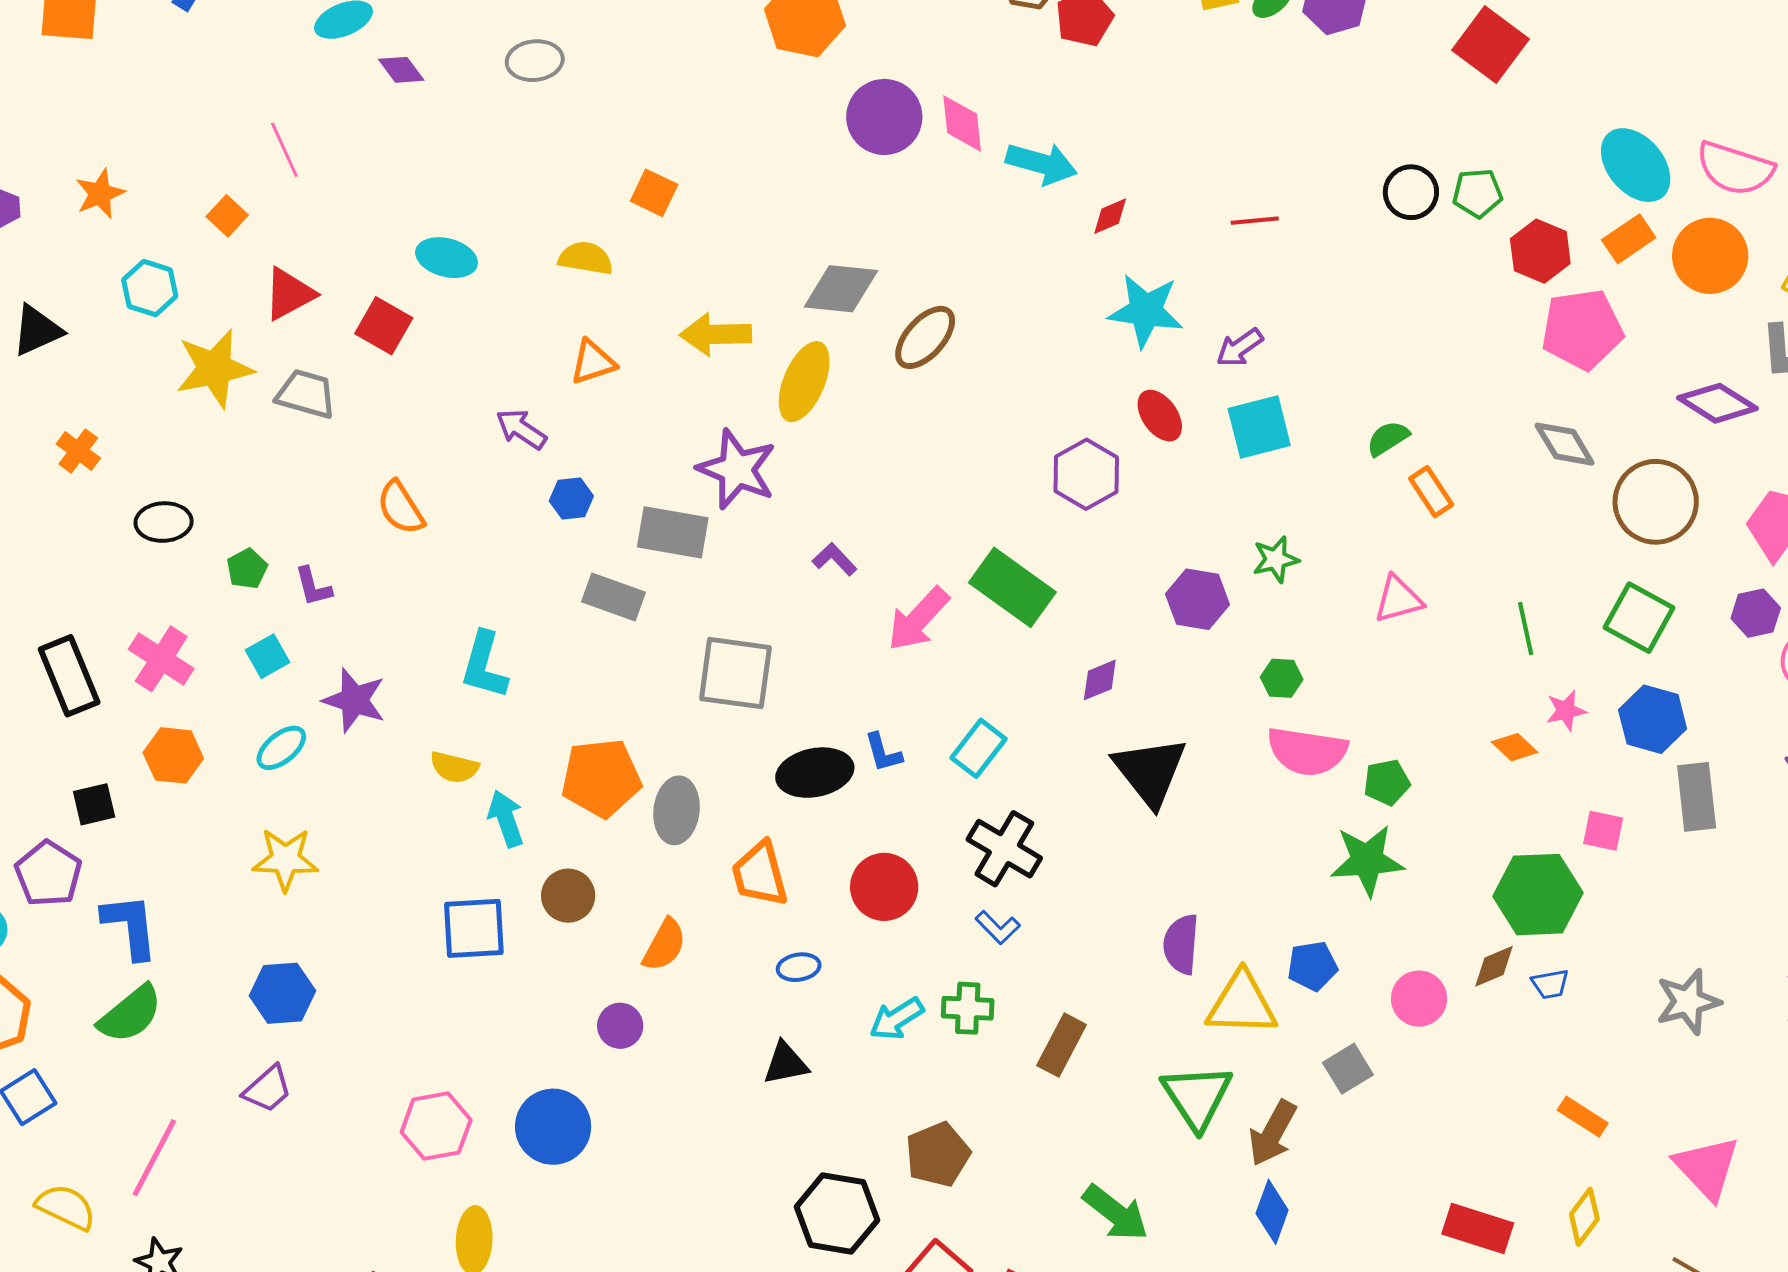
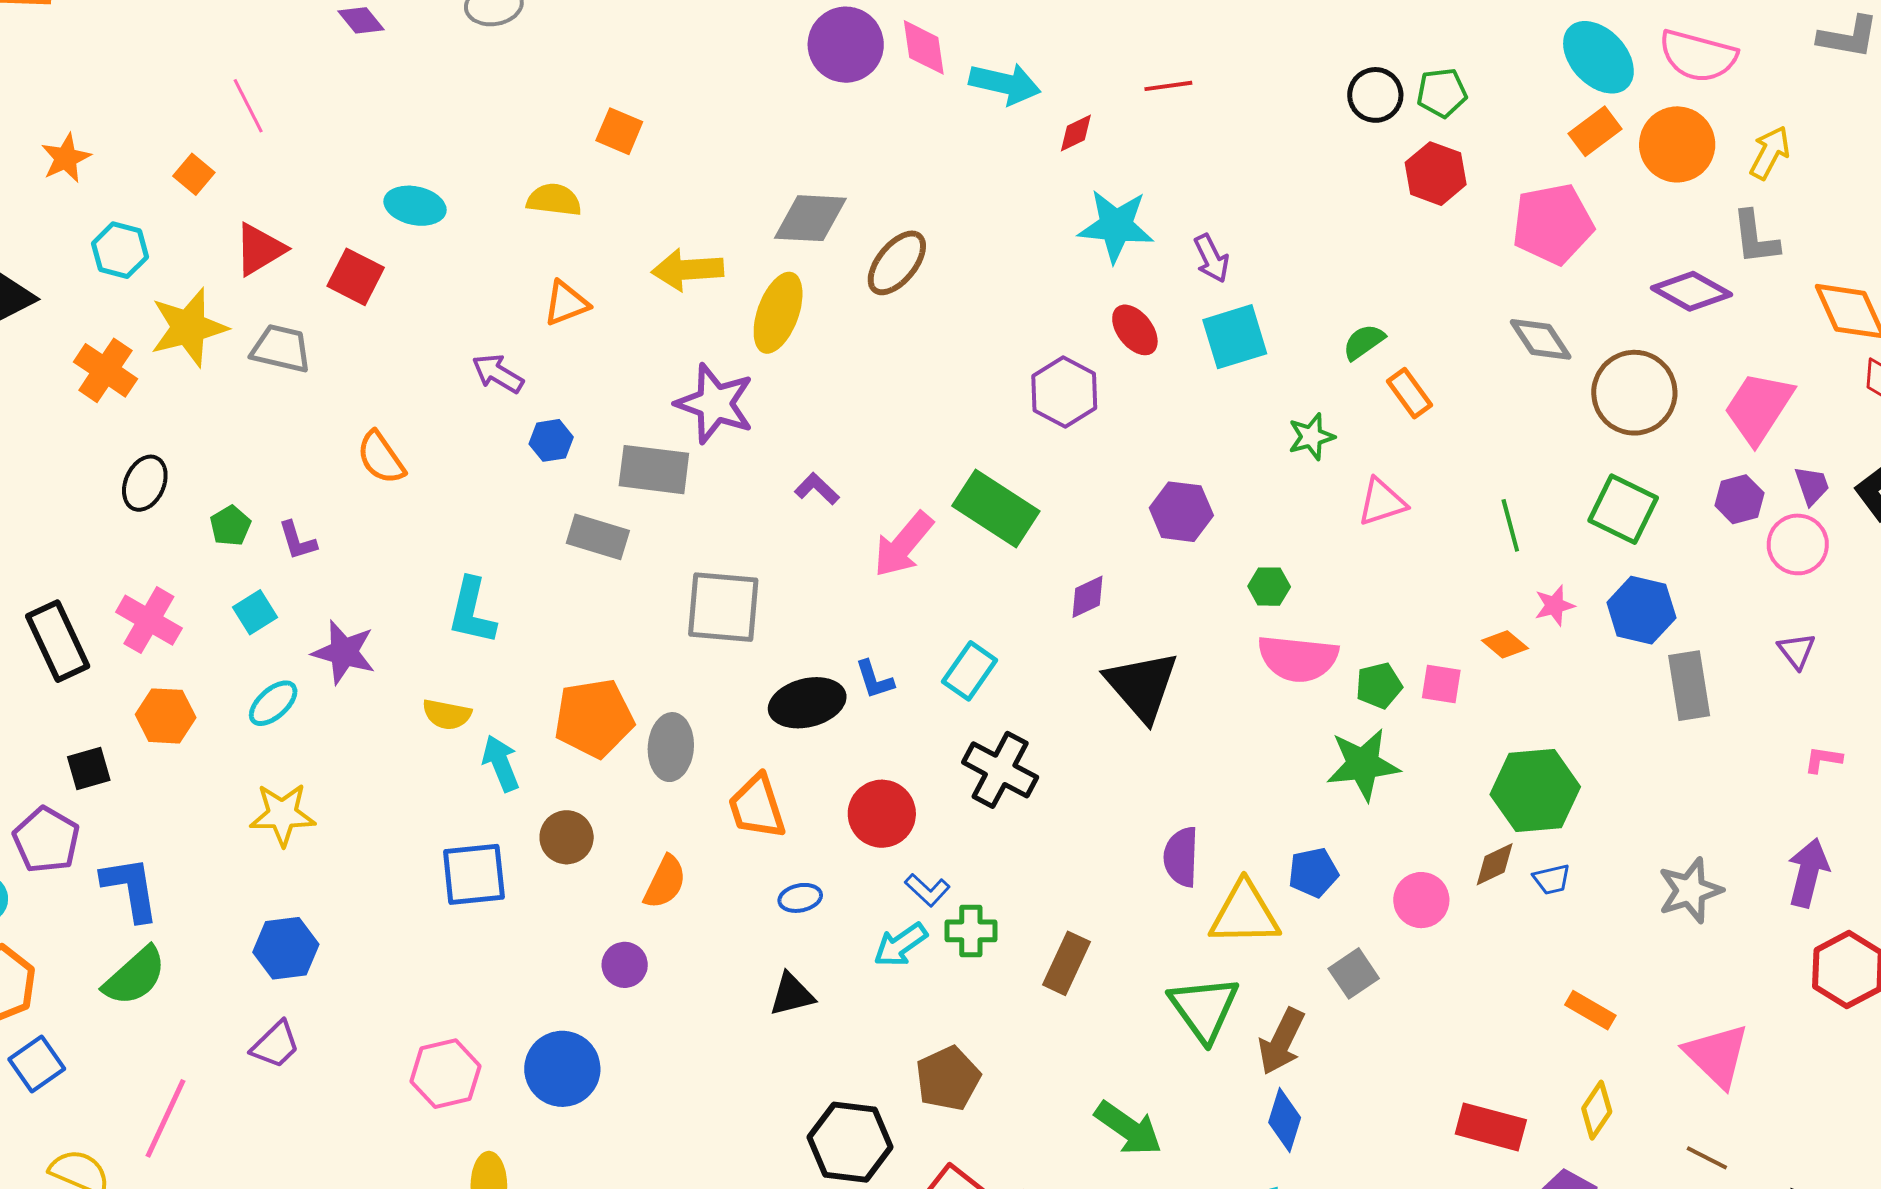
red line: (1255, 221) -> (1168, 86), moved
red hexagon: (1540, 251) -> (1436, 174), moved
purple arrow: (1240, 348) -> (1211, 258), turned -78
orange cross: (78, 451) -> (105, 370), moved, size x1.4
black ellipse: (164, 522) -> (145, 483), turned -60
green star: (1276, 559) -> (1311, 437), moved
pink square: (1603, 831) -> (1441, 684), moved
blue L-shape: (998, 927) -> (927, 890), moved

